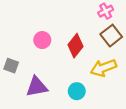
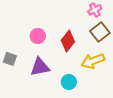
purple triangle: (37, 87) -> (40, 67), moved

